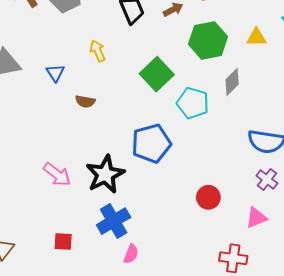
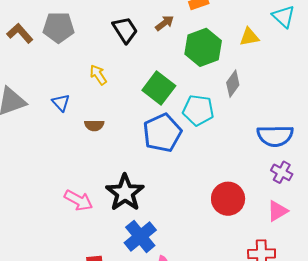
blue pentagon: (151, 143) -> (162, 133), moved
red circle: (208, 197) -> (228, 199), size x1.4

